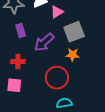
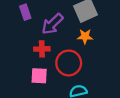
red cross: (18, 62) -> (42, 49), moved
pink square: (14, 85) -> (39, 76), moved

